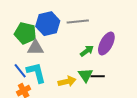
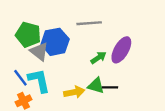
blue hexagon: (48, 24) -> (55, 42), moved
gray triangle: (35, 48) -> (39, 52), turned 36
green triangle: (86, 75) -> (96, 86), turned -42

